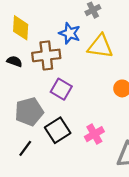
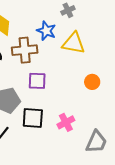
purple square: (61, 89) -> (37, 81), turned -30
black square: (58, 130) -> (33, 118), turned 35

